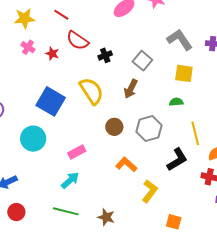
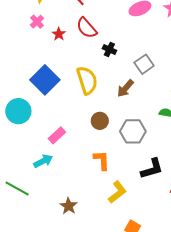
black cross: (105, 55) -> (109, 49), turned 32
pink rectangle: (77, 152) -> (57, 135), turned -30
orange L-shape: (126, 164) -> (102, 160), turned 30
green line: (66, 211) -> (17, 188), moved

